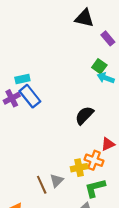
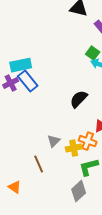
cyan rectangle: (22, 79) -> (21, 65), size x1.5
gray triangle: (57, 181) -> (54, 141), moved

